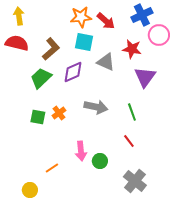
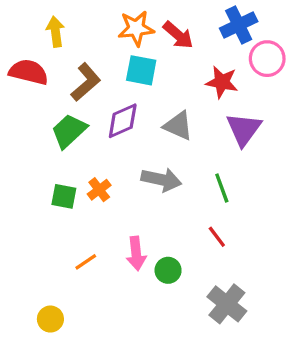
yellow arrow: (19, 16) -> (55, 32), moved
gray triangle: (106, 62) -> (178, 126), moved
orange line: (52, 168) -> (86, 262), moved

